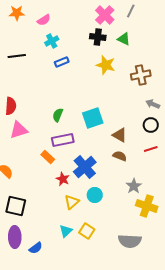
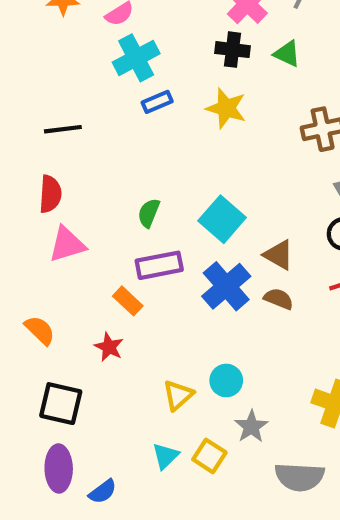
cyan cross: (52, 41) -> (136, 58), size x1.5
black line: (17, 56) -> (63, 129), moved
yellow star: (106, 65) -> (226, 108), moved
cyan square: (93, 118) -> (222, 219), turned -30
blue cross: (85, 167) -> (226, 286), moved
red star: (63, 179) -> (109, 347), moved
gray star: (134, 186) -> (251, 427), moved

